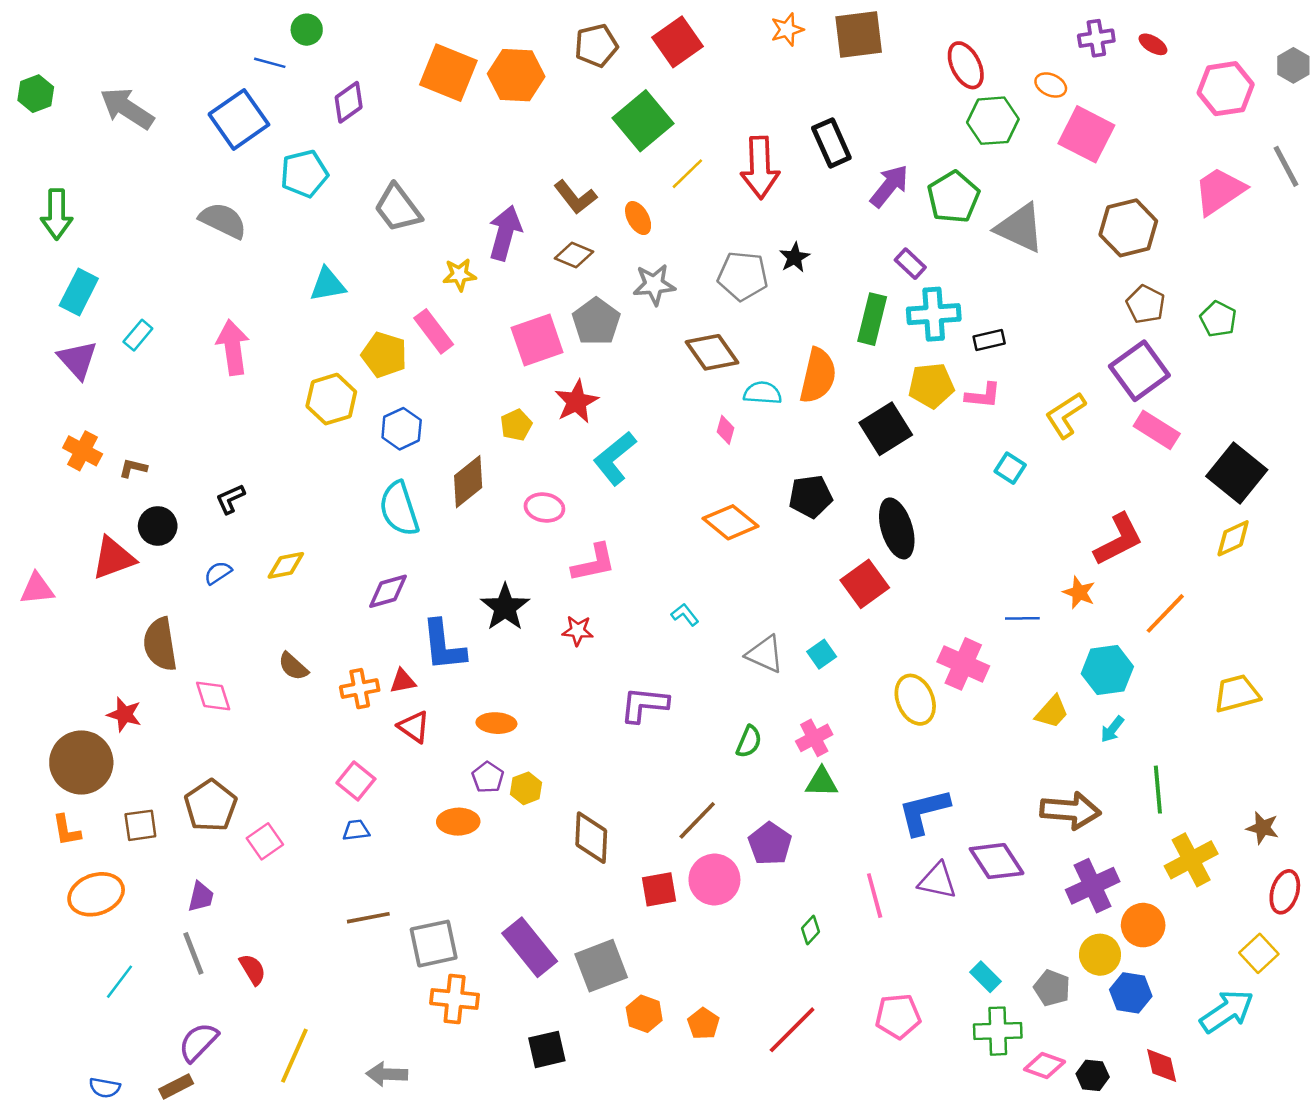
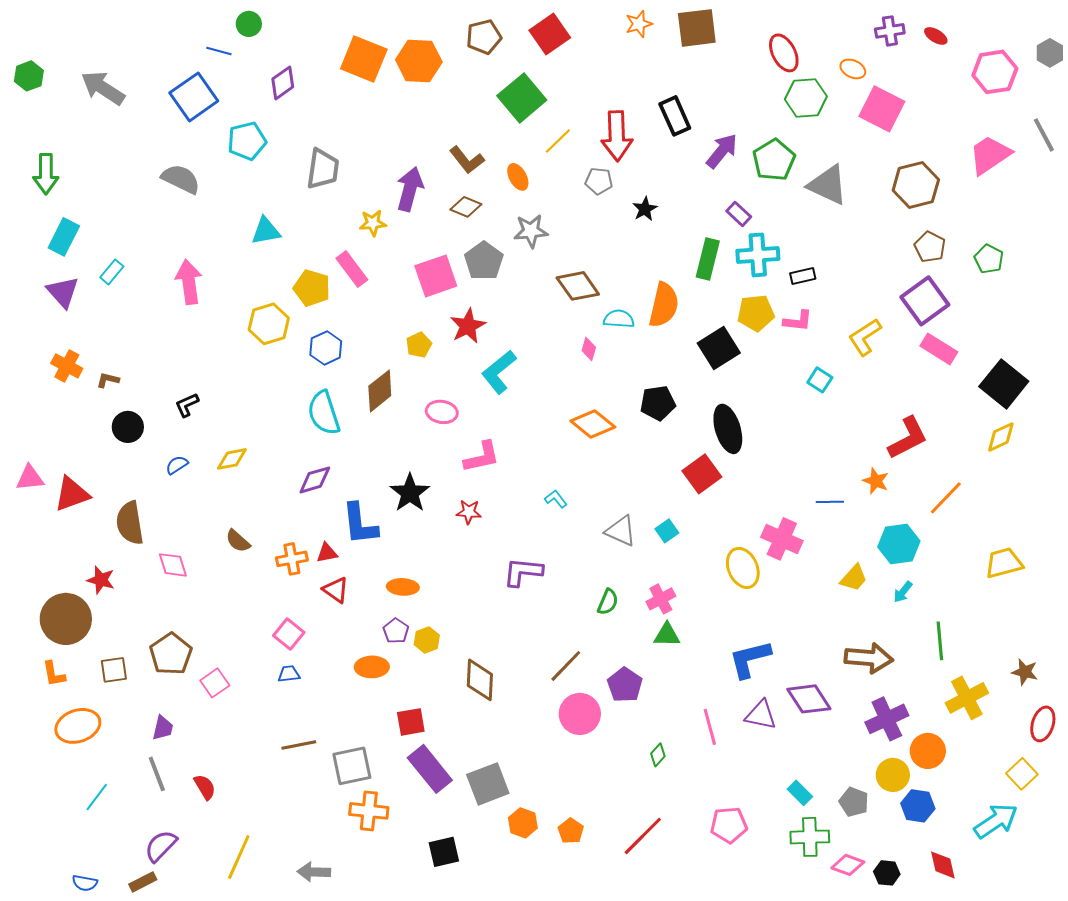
gray trapezoid: (398, 208) -> (323, 169), turned -135
gray pentagon: (743, 276) -> (599, 181), moved, size x0.7
red triangle: (113, 558) -> (72, 494), moved
red square: (659, 889) -> (411, 722), moved

